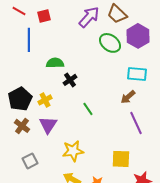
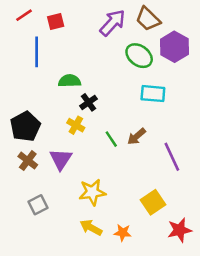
red line: (19, 11) -> (24, 15), turned -64
cyan rectangle: (137, 74) -> (153, 94), moved
brown arrow: (128, 97) -> (137, 137), moved
yellow cross: (45, 100) -> (76, 125), moved, turned -32
yellow square: (121, 159) -> (153, 202), turned -36

